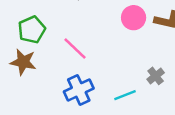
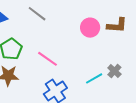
cyan line: (125, 95) -> (94, 78), moved

